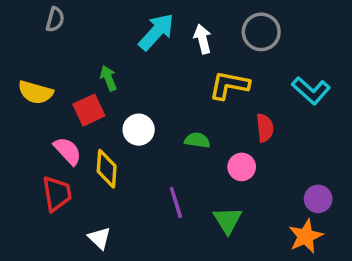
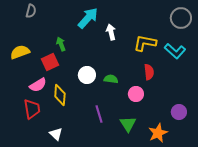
gray circle: (261, 32) -> (181, 18), moved
white arrow: (203, 39) -> (111, 32), moved
yellow L-shape: (229, 85) -> (145, 43), moved
yellow semicircle: (36, 92) -> (20, 52), turned 144
white circle: (139, 130) -> (87, 75), moved
pink semicircle: (68, 151) -> (38, 85), turned 102
orange star: (306, 236) -> (158, 133), moved

